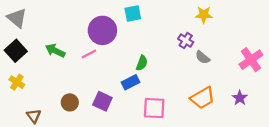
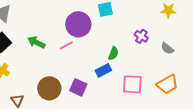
purple cross: (186, 41) -> (141, 36), moved
brown circle: (70, 102) -> (49, 88), size x1.5
pink square: (154, 108) -> (132, 84), moved

